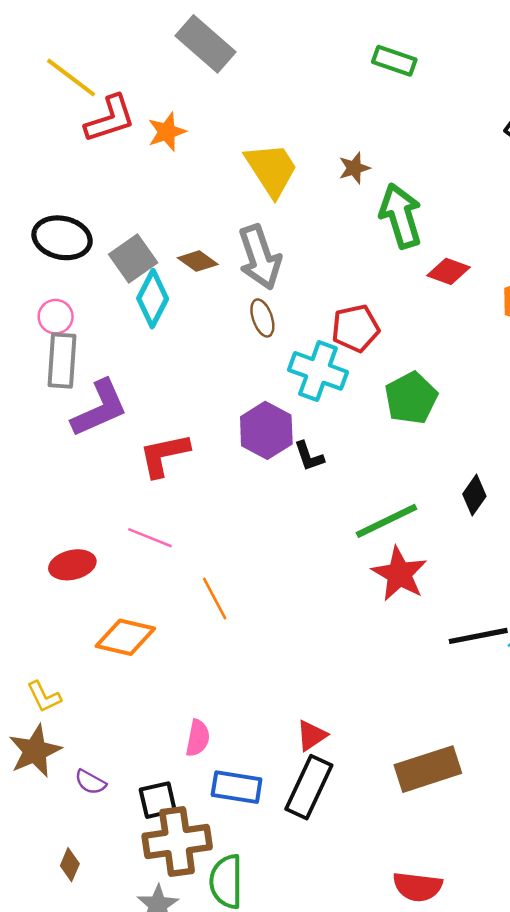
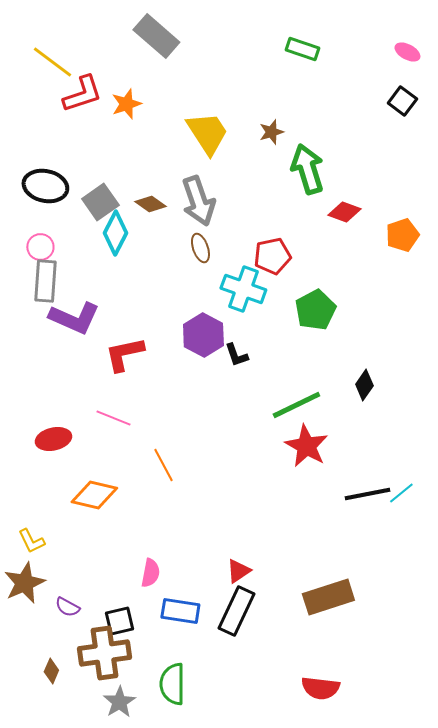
purple L-shape: (100, 408) -> (74, 318), turned 48
brown cross: (177, 841) -> (104, 653), moved

